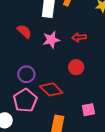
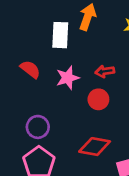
red circle: (76, 67) -> (98, 99), moved
red diamond: (51, 89) -> (95, 147), moved, turned -30

